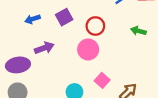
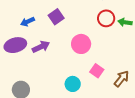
red circle: (95, 26) -> (106, 18), moved
purple ellipse: (18, 65) -> (15, 45), moved

